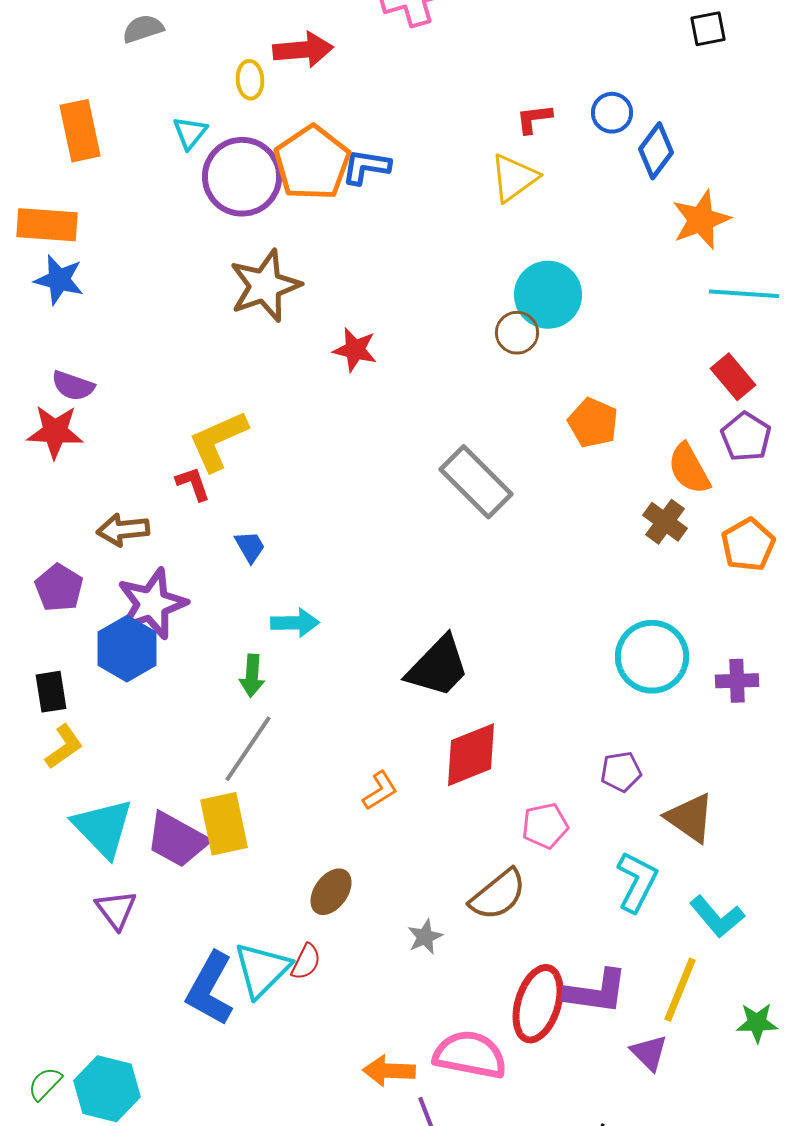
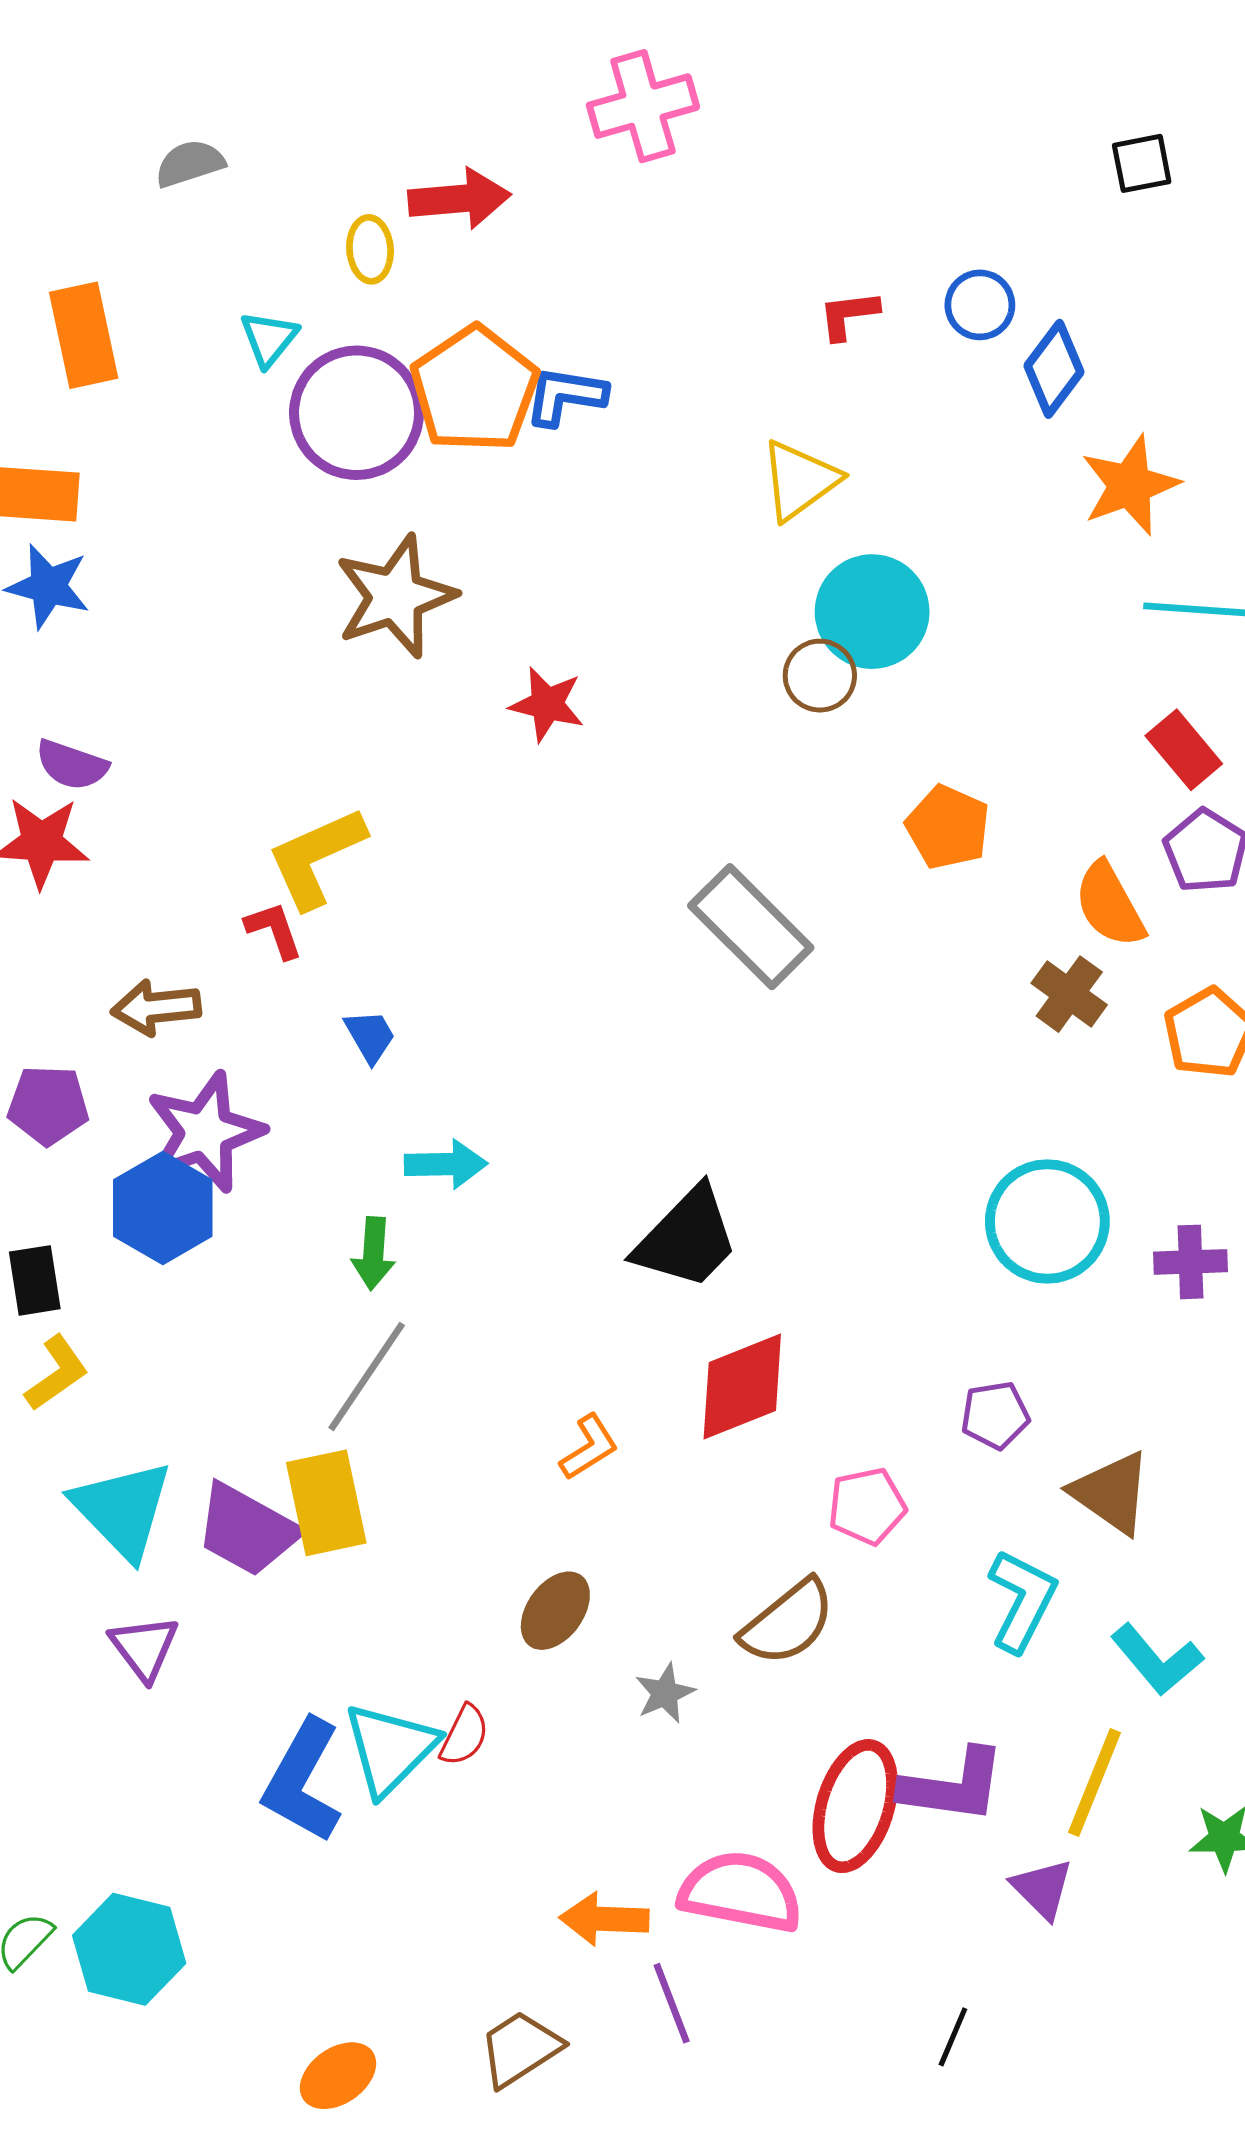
yellow triangle: (514, 178) -> (800, 480), moved
purple pentagon: (59, 588) -> (48, 1105), turned -30
brown ellipse: (331, 892) -> (555, 1611), moved

